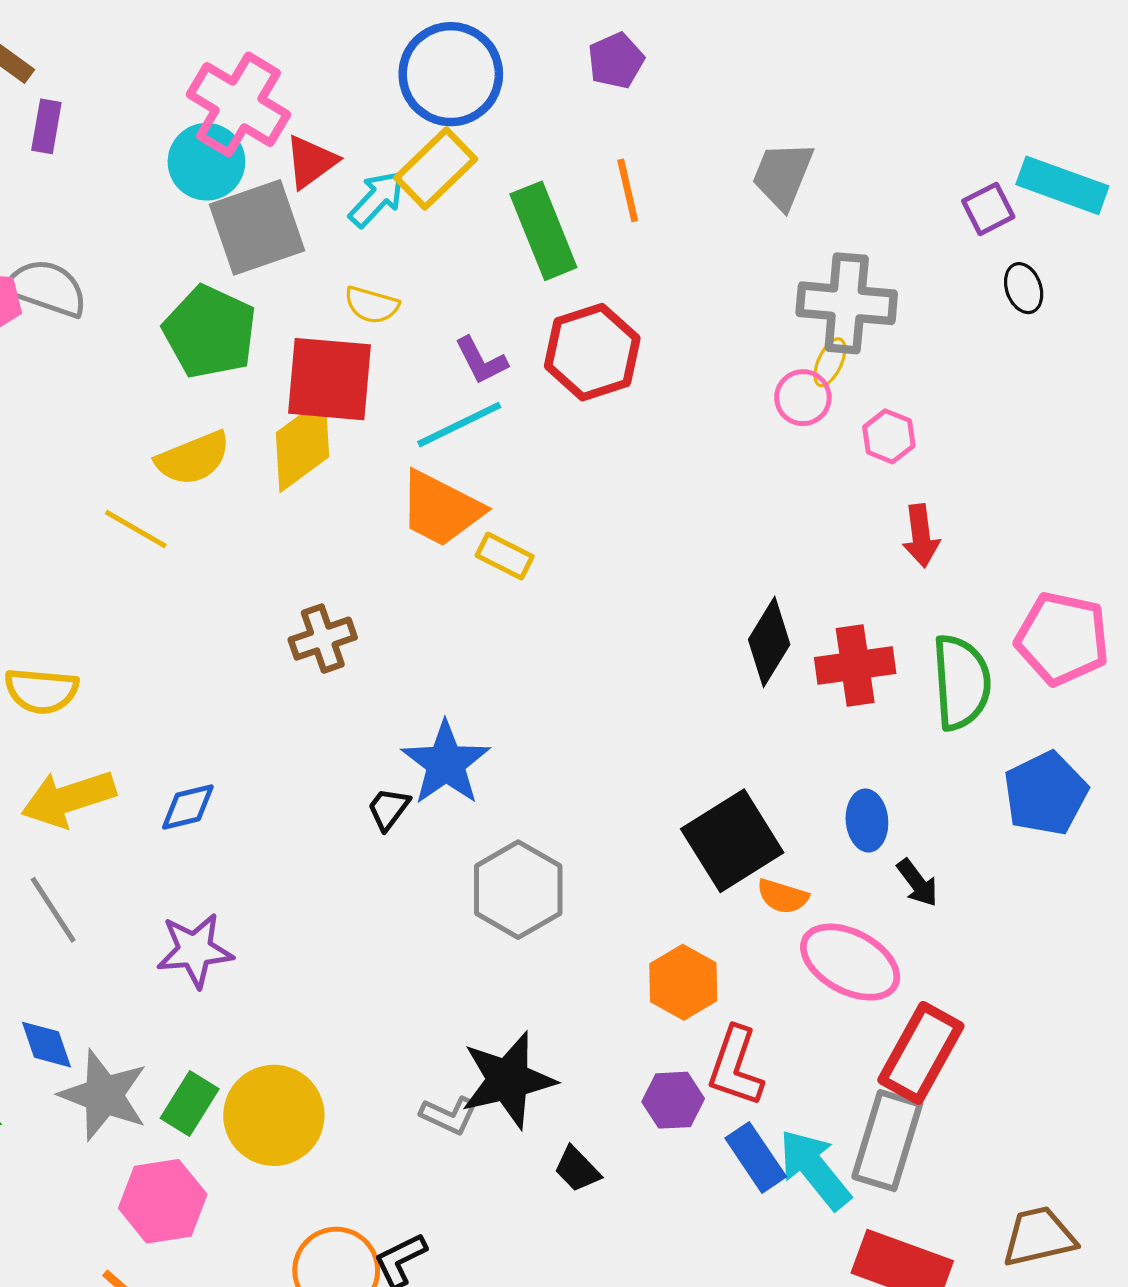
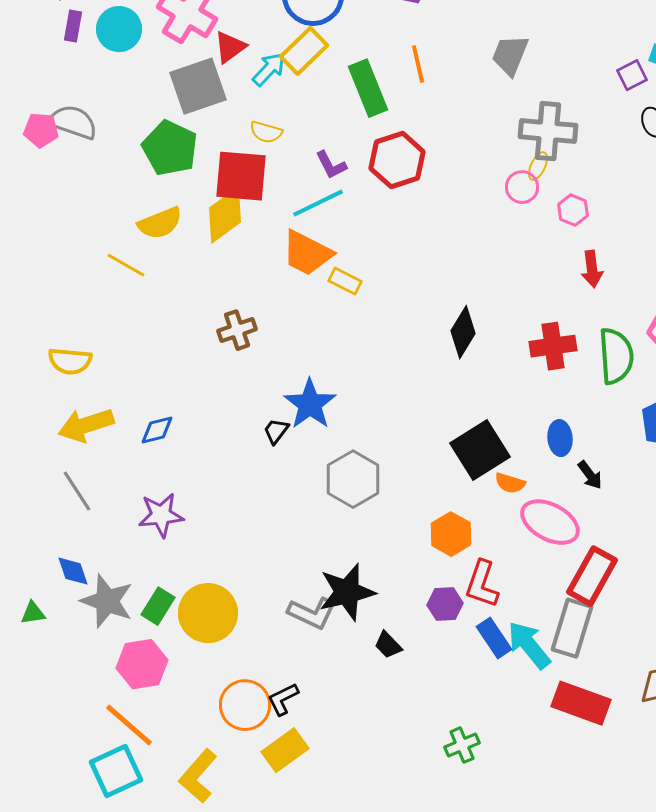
cyan circle: (206, 162) -> (119, 29), moved
black diamond: (769, 642) -> (463, 332), moved
gray L-shape: (449, 1115) -> (312, 613), size x1.4

